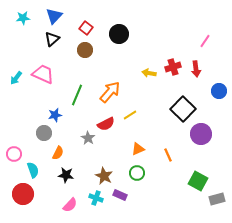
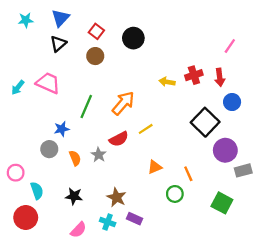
blue circle: (219, 91) -> (232, 102), moved
orange semicircle: (58, 153) -> (75, 158), moved, turned -48
green circle: (137, 173) -> (175, 194), moved
gray rectangle: (217, 199) -> (243, 170), moved

